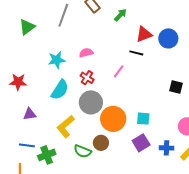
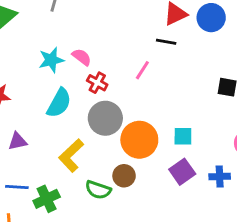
pink semicircle: (86, 53) -> (82, 57), moved, turned 56

